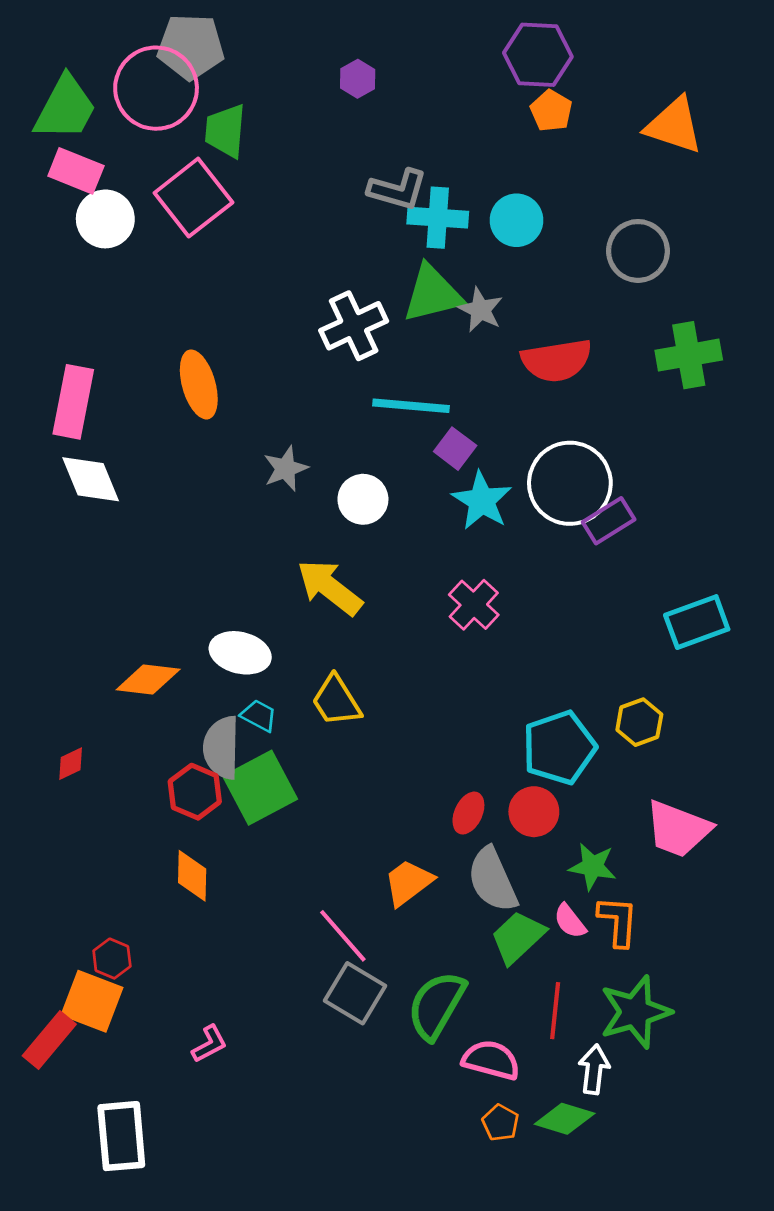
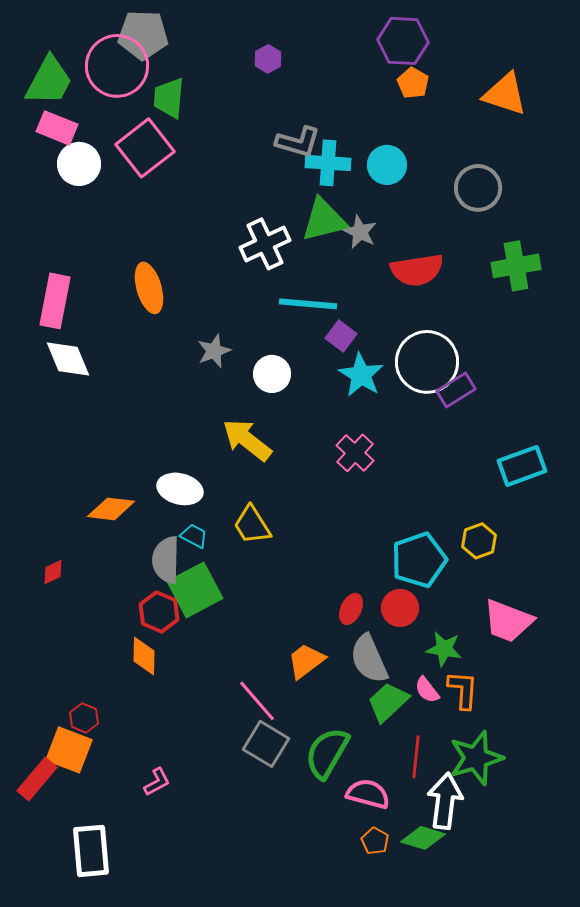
red hexagon: (195, 792) -> (159, 612), moved
white arrow: (594, 1069) -> (445, 801), size x1.5

